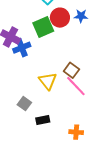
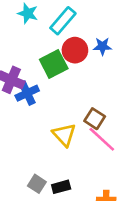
gray square: (24, 104) -> (37, 184), moved

